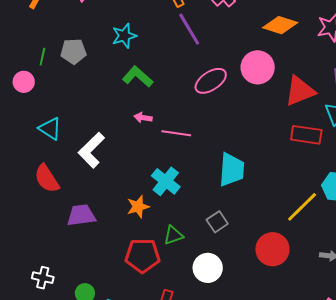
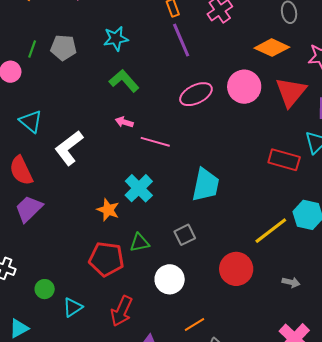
red triangle: (300, 91) -> (291, 92), moved, turned -36
orange star: (138, 207) -> (108, 210), turned 30
purple trapezoid: (81, 215) -> (29, 209), moved, turned -44

